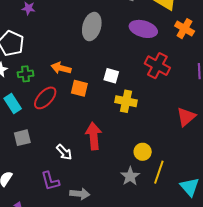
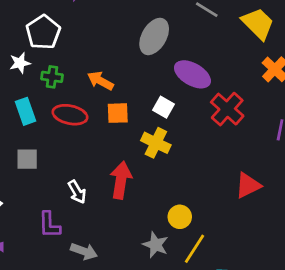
purple ellipse: (143, 29) -> (192, 74), moved
orange square: (79, 88) -> (118, 113), turned -30
red ellipse: (45, 98) -> (70, 115), turned 45
yellow cross: (126, 101) -> (156, 143), moved
gray star: (130, 176) -> (156, 245), turned -30

